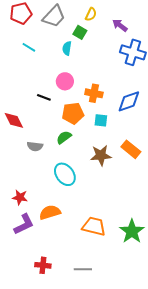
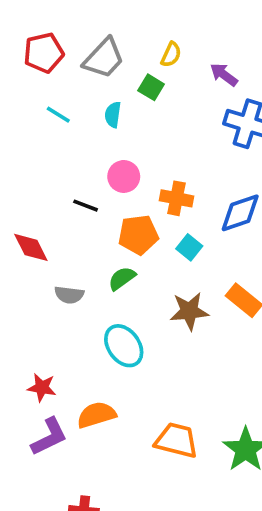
cyan semicircle: (67, 48) -> (113, 115), moved
cyan square: (101, 120) -> (189, 247), turned 32

